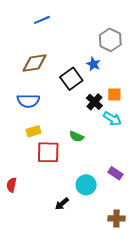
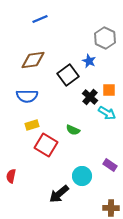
red square: (48, 152) -> (46, 145), turned 30
black arrow: (62, 204) -> (59, 194), size x1.5

